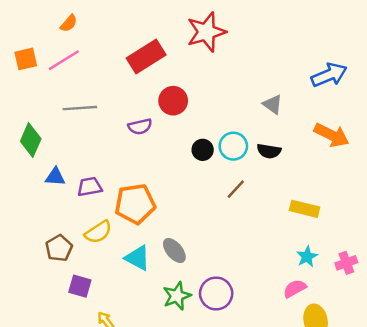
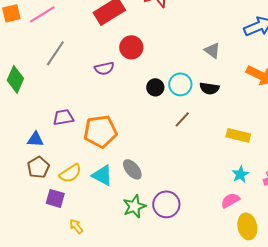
gray line: (80, 108) -> (55, 53), turned -52
blue triangle: (55, 177) -> (35, 139), moved
yellow semicircle: (98, 232) -> (70, 173), moved

